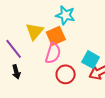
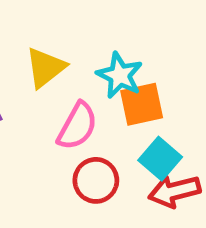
cyan star: (65, 15) -> (120, 75), moved
orange square: (56, 36) -> (142, 104), moved

